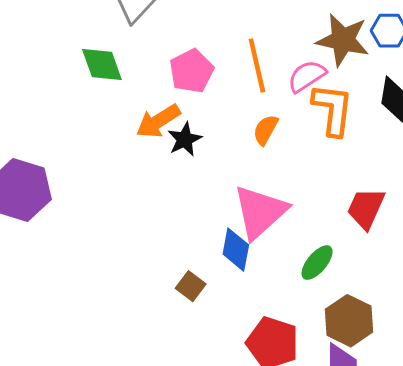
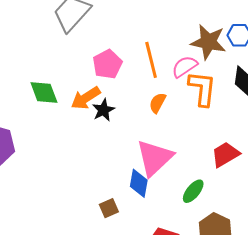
green diamond: (102, 65) -> (44, 93), moved
red trapezoid: (366, 208) -> (225, 154), turned 36
brown square: (191, 286) -> (109, 208), turned 30

